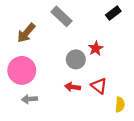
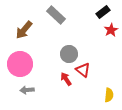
red star: (96, 48) -> (111, 30), moved
red triangle: (99, 86) -> (83, 70), moved
red arrow: (73, 87) -> (66, 79), turned 48

